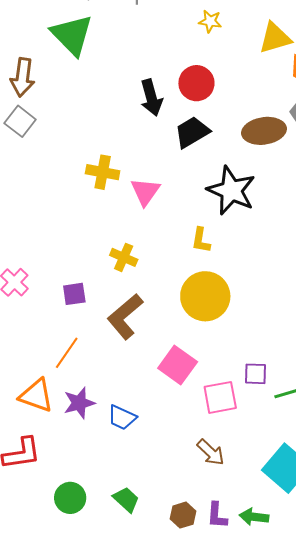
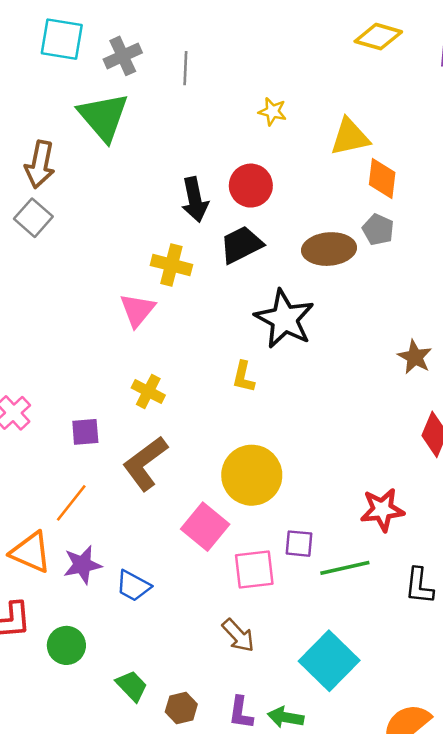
yellow cross: (103, 172) -> (171, 265), moved
pink triangle: (145, 192) -> (137, 310), moved
yellow circle: (205, 296) -> (252, 475), moved
green circle: (70, 498) -> (66, 645), moved
brown hexagon: (183, 515) -> (181, 708), moved

